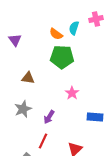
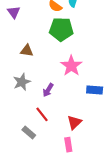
pink star: (72, 93) -> (71, 66), size x1.5
red line: (43, 141) -> (42, 114), turned -63

